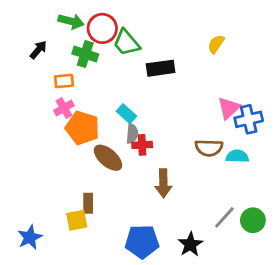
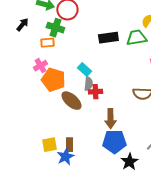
green trapezoid: (126, 43) -> (136, 38), moved, turned 120
orange rectangle: (64, 81) -> (47, 43), moved
brown rectangle: (88, 203) -> (69, 145), moved
blue star: (30, 237) -> (65, 157), moved
blue pentagon: (142, 242) -> (114, 142), moved

